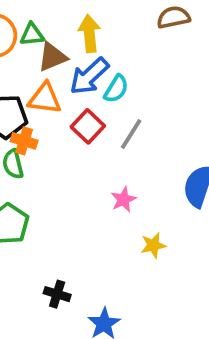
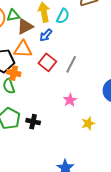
blue arrow: (89, 76) -> (46, 35), size x0.6
cyan semicircle: (116, 89) -> (63, 16), moved
black cross: (57, 294) -> (33, 122), moved

